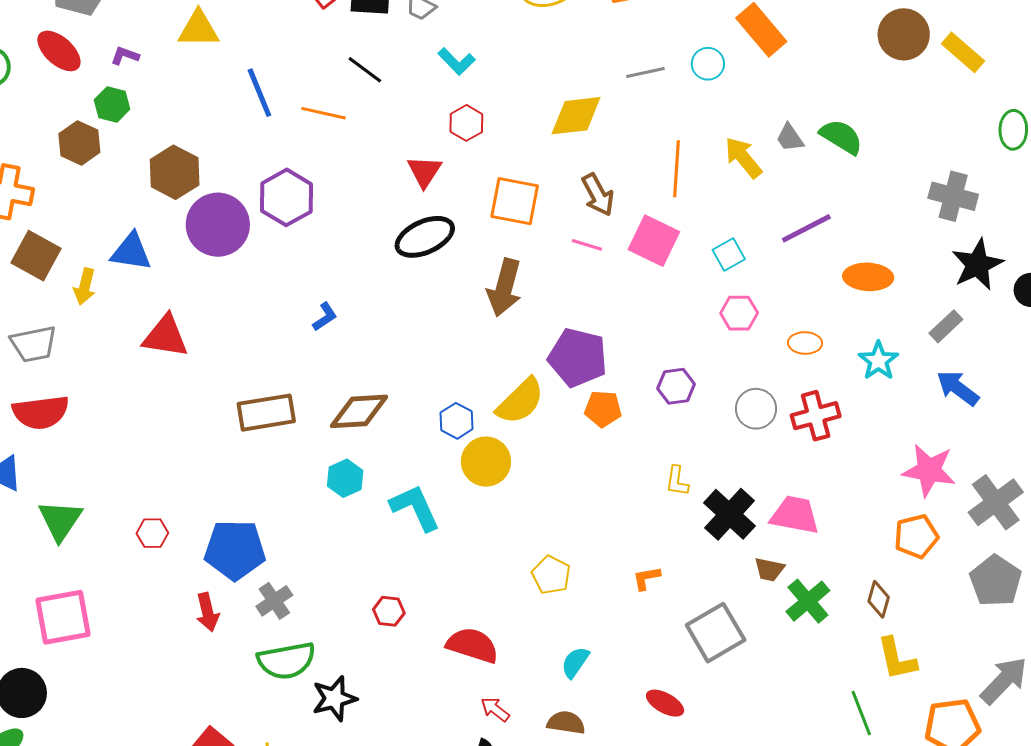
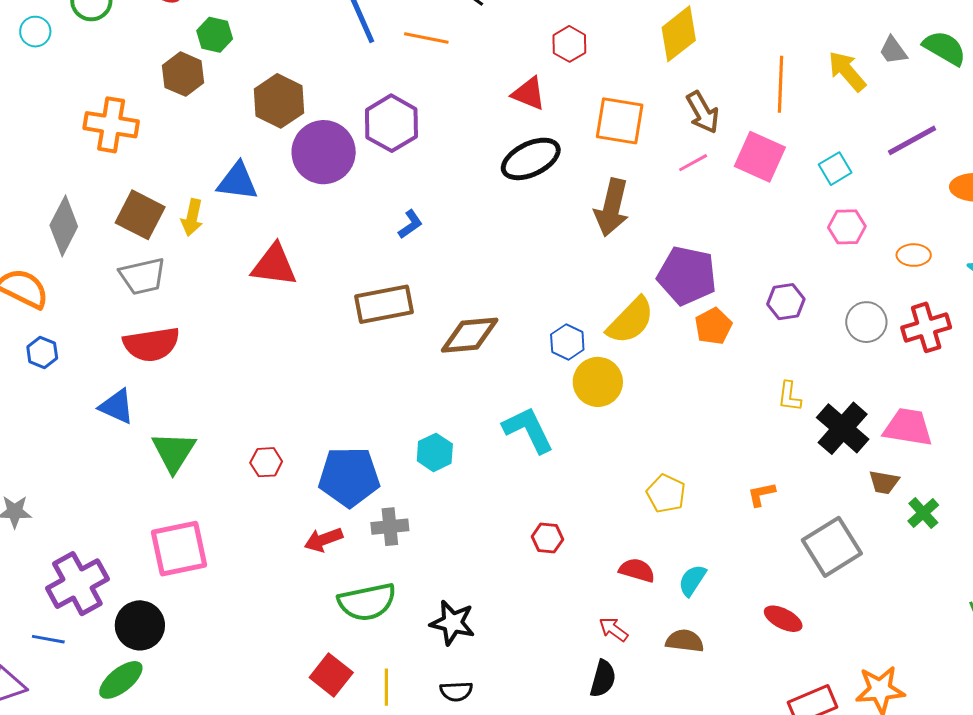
yellow diamond: (576, 116) -> (679, 34), turned -30
red triangle: (424, 171) -> (529, 93), turned -39
pink line: (587, 245) -> (693, 163), turned -44
brown square: (36, 256) -> (140, 215), moved
blue L-shape: (325, 317) -> (410, 224), moved
orange pentagon: (603, 409) -> (713, 326), turned -30
brown rectangle: (266, 413) -> (384, 304), moved
cyan hexagon: (345, 478) -> (435, 452), moved
gray cross: (274, 601) -> (390, 527), turned 30
green cross: (808, 601) -> (923, 513), size x0.7
red hexagon: (389, 611) -> (547, 538), moved
red arrow: (208, 612) -> (323, 540), turned 84
red semicircle: (472, 645) -> (637, 570), moved, size x0.7
green semicircle: (286, 661) -> (367, 602), moved
black star: (334, 698) -> (452, 623), turned 30

